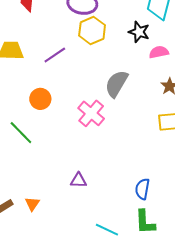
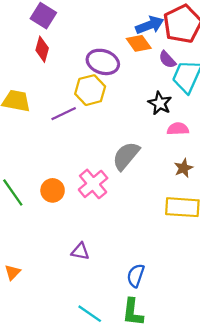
yellow hexagon: (92, 30) -> (90, 90), moved
orange circle: (40, 99) -> (53, 190), moved
purple triangle: (78, 180) -> (80, 251), moved

